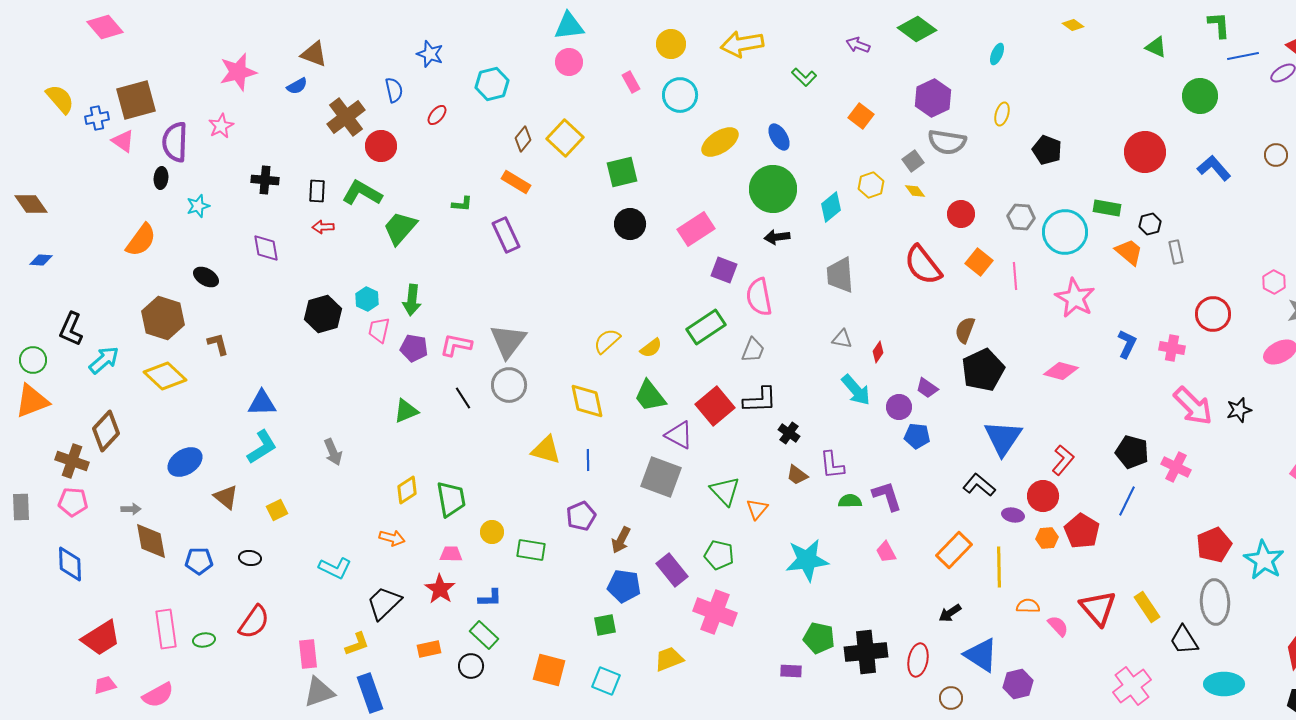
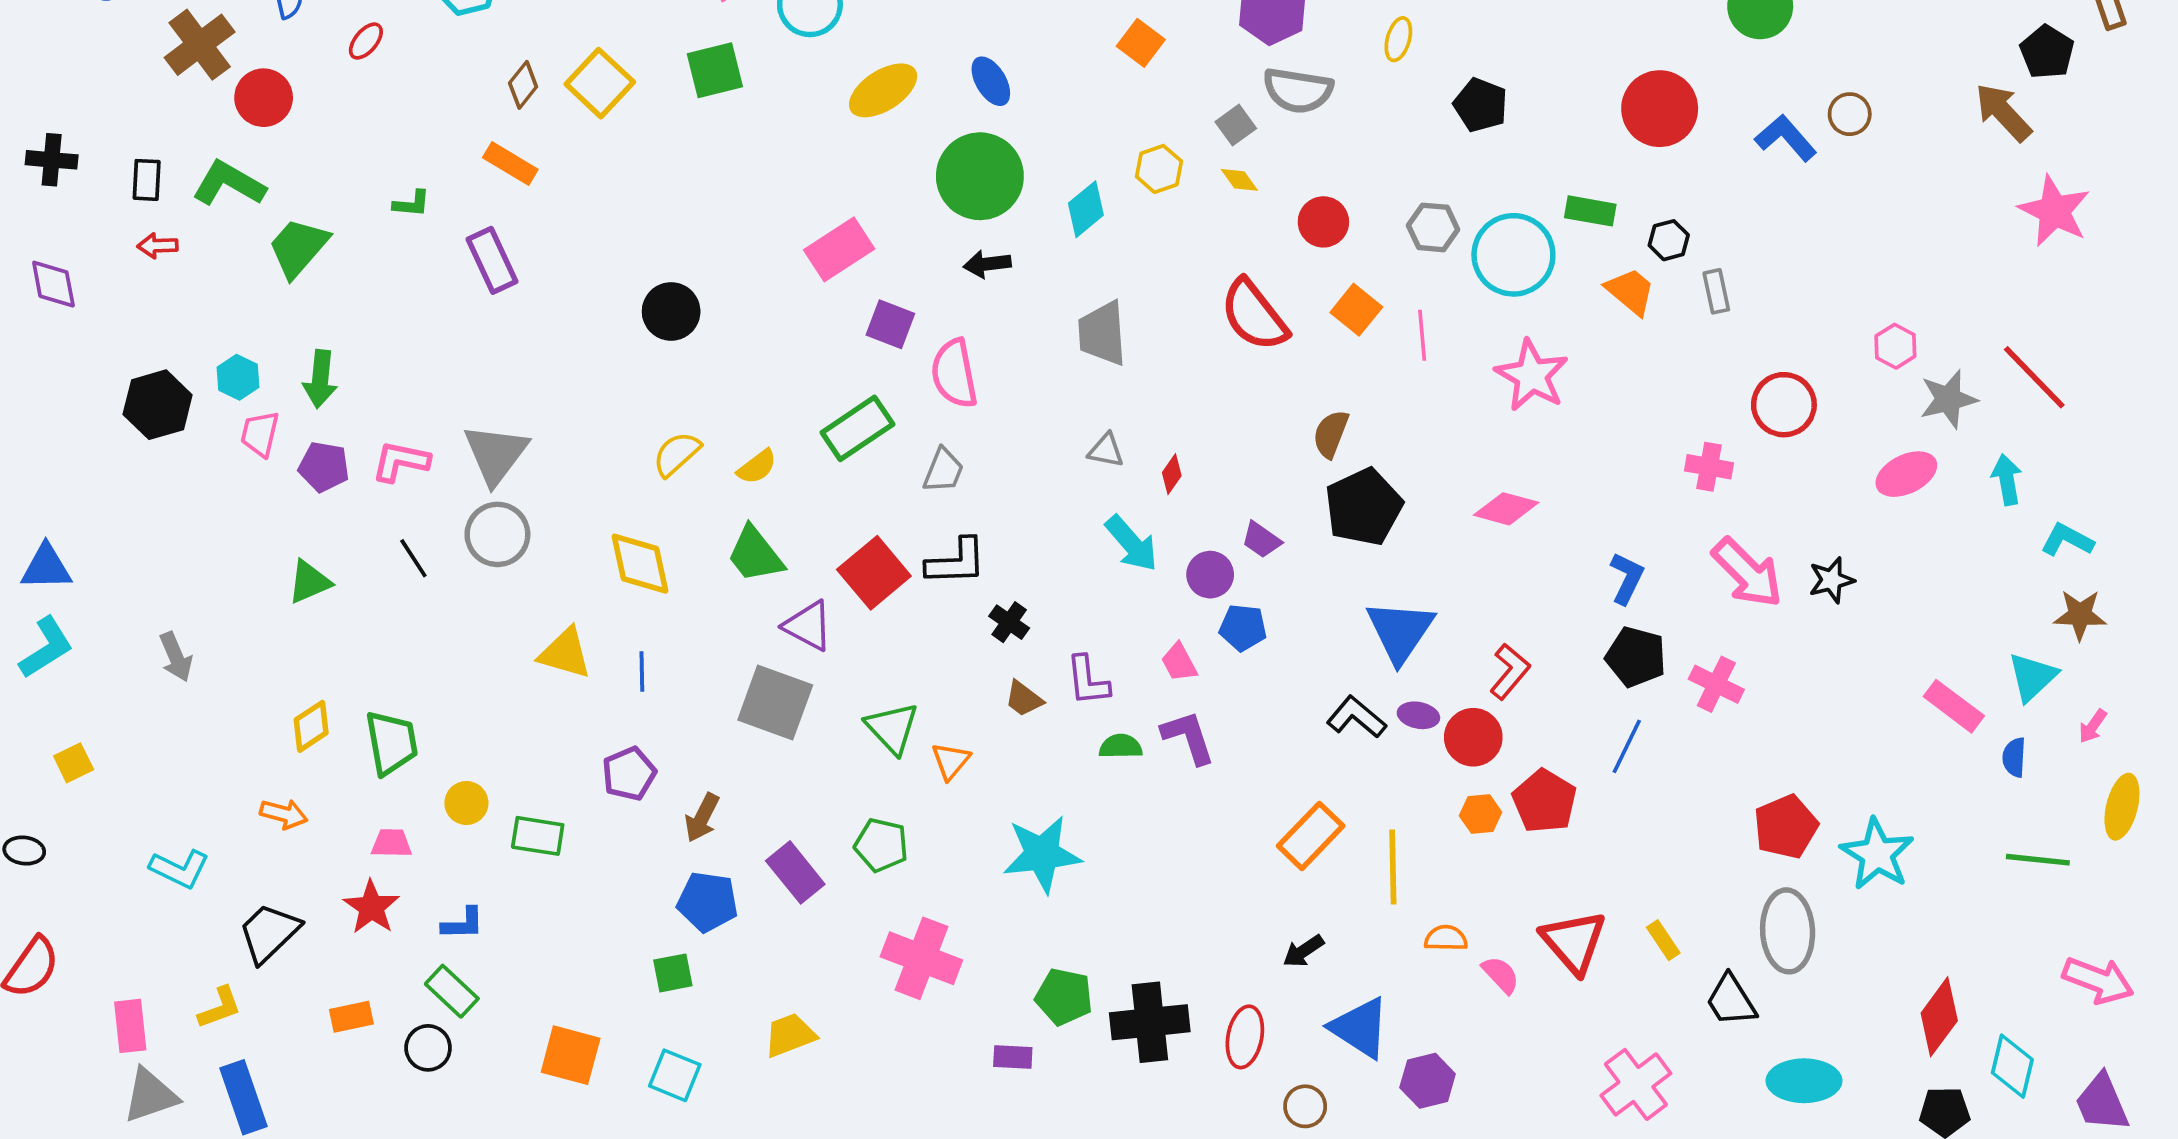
brown circle: (1276, 155) -> (1850, 114), moved
green square: (622, 172) -> (715, 70), moved
black circle: (630, 224) -> (671, 311), moved
blue L-shape: (1127, 344) -> (1627, 578), moved
purple ellipse: (1013, 515) -> (1418, 715), moved
pink trapezoid: (886, 552) -> (1179, 662), moved
yellow rectangle: (1147, 607) -> (1663, 940), size x0.7
pink cross: (715, 612) -> (921, 958), moved

